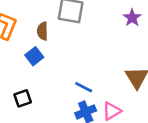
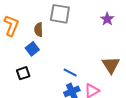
black square: (23, 98) -> (23, 73), moved

